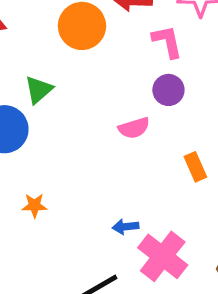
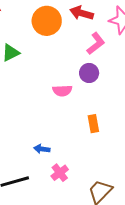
pink L-shape: (167, 42) -> (96, 43), turned 50
pink cross: (163, 256) -> (60, 173), size x0.6

